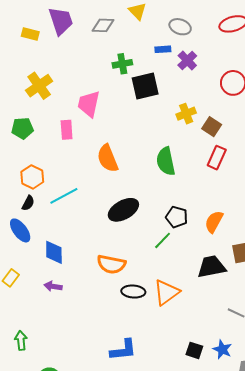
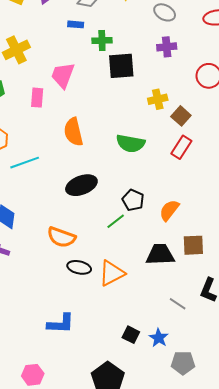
blue rectangle: (163, 49) -> (76, 24), moved
purple cross: (187, 61) -> (167, 47), turned 30
green semicircle: (166, 161) -> (131, 143), turned -76

